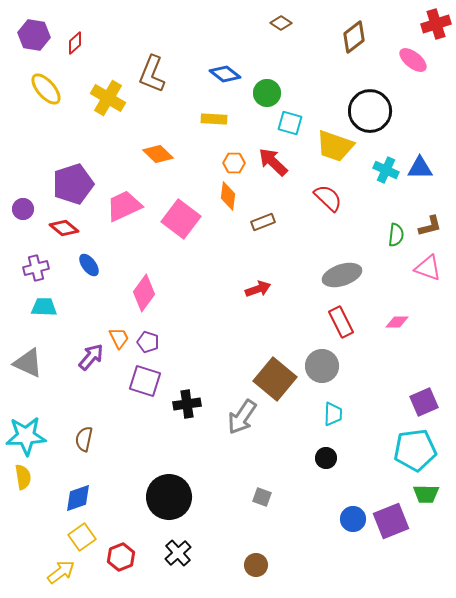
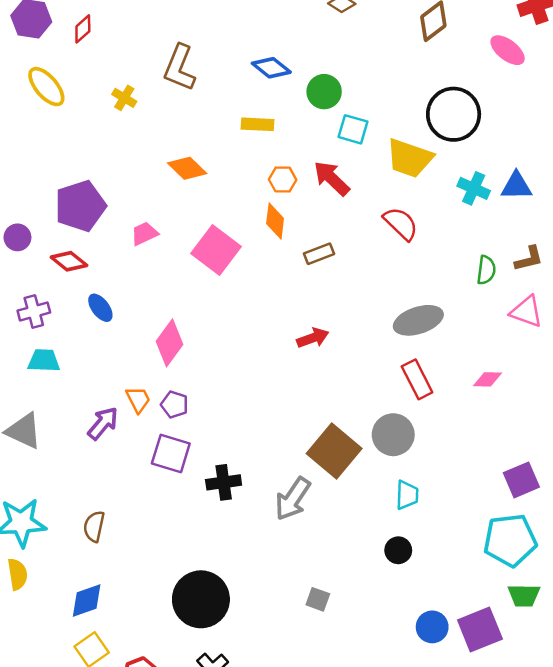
yellow cross: (108, 98) -> (124, 98), size x0.6
pink trapezoid: (124, 206) -> (144, 234), size x0.6

